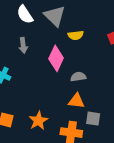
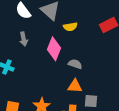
gray semicircle: (78, 77) -> (75, 64), turned 32

